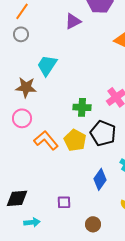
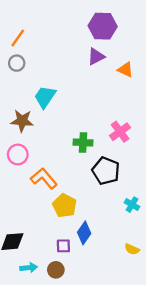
purple triangle: (73, 21) -> (96, 57), moved
yellow pentagon: (75, 140) -> (65, 206), moved
blue diamond: (100, 179) -> (84, 233), moved
brown circle: (93, 224) -> (56, 270), moved

